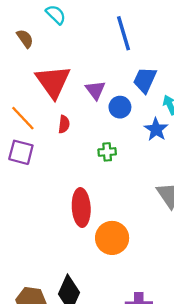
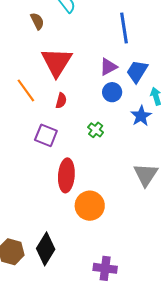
purple triangle: (95, 90) -> (108, 67), moved, turned 30
purple square: (21, 152) -> (46, 135), moved
green cross: (107, 152) -> (96, 130), turned 35

